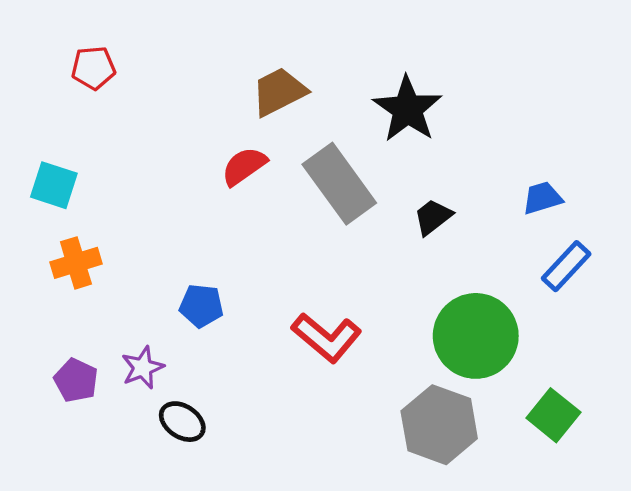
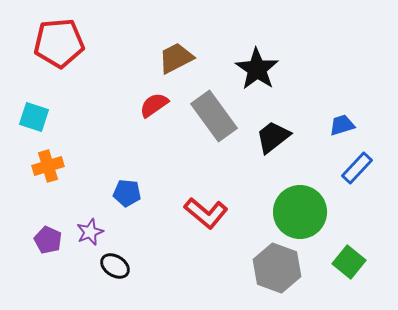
red pentagon: (93, 68) -> (59, 43), size x1.8
black trapezoid: (433, 217) -> (273, 137), size x1.4

